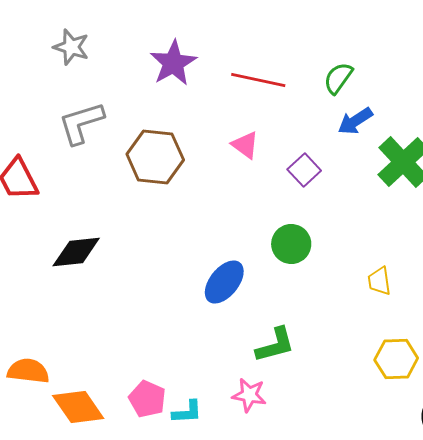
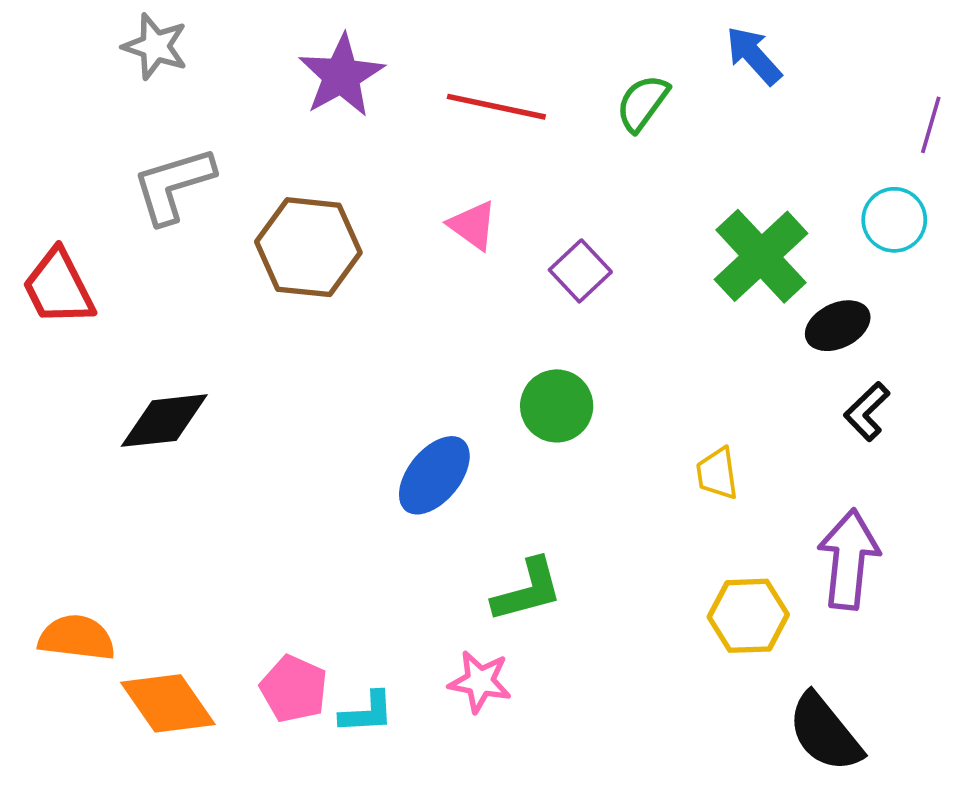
blue arrow: (355, 121) -> (754, 56), moved, turned 81

